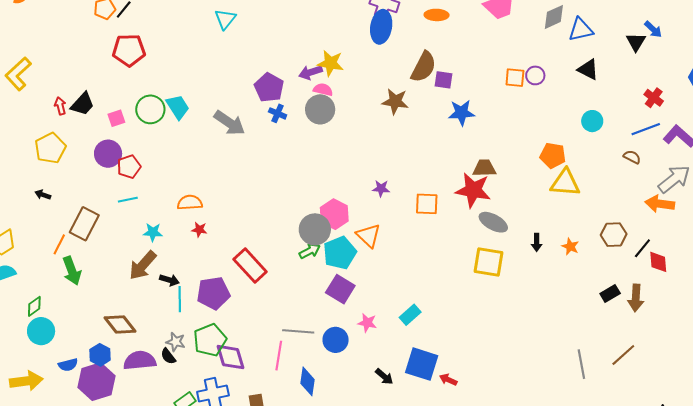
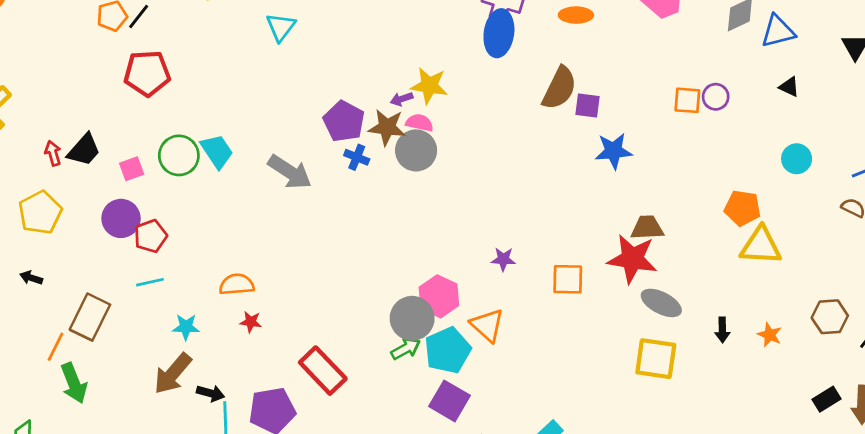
black triangle: (588, 69) -> (789, 87), size x0.7
purple arrow: (311, 72) -> (402, 99), size x0.7
brown star: (395, 101) -> (387, 127), moved

